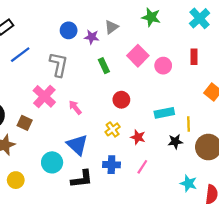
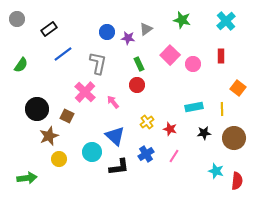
red circle: (121, 100) -> (137, 85), moved
yellow line: (189, 124) -> (222, 109), moved
blue cross: (111, 165) -> (146, 154), turned -35
yellow circle: (16, 180) -> (59, 159), moved

